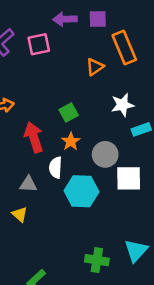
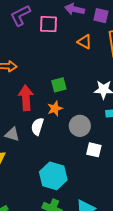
orange triangle: (95, 67) -> (85, 42), moved, turned 49
white square: (129, 178) -> (94, 150), size x0.7
cyan hexagon: (81, 191) -> (53, 176), moved

